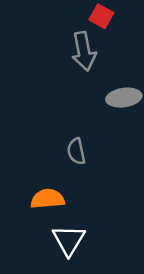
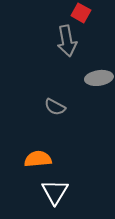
gray semicircle: (76, 151) -> (55, 107), moved, turned -50

